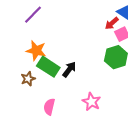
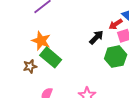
black arrow: (69, 69) -> (96, 37), moved

